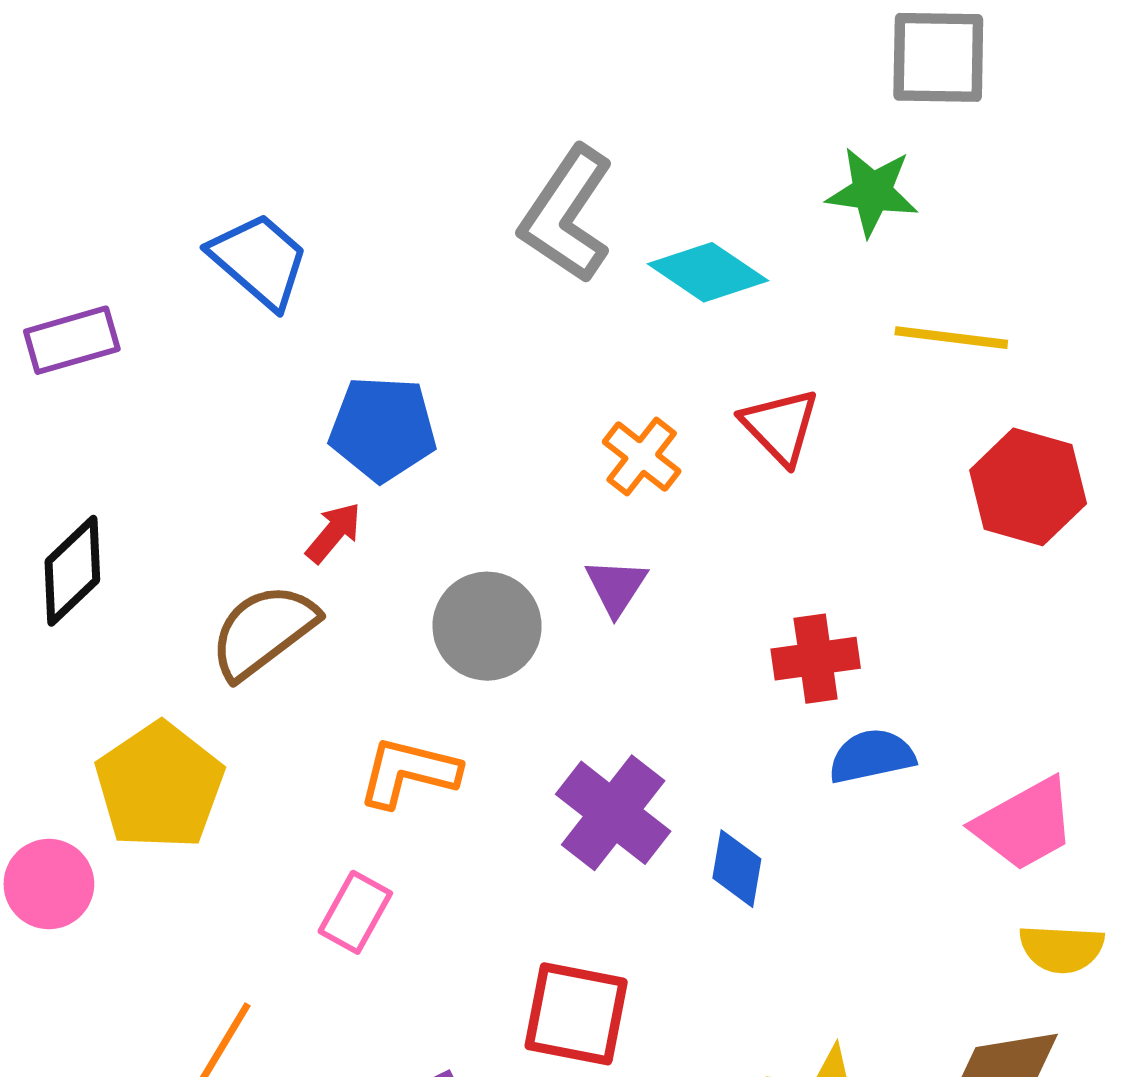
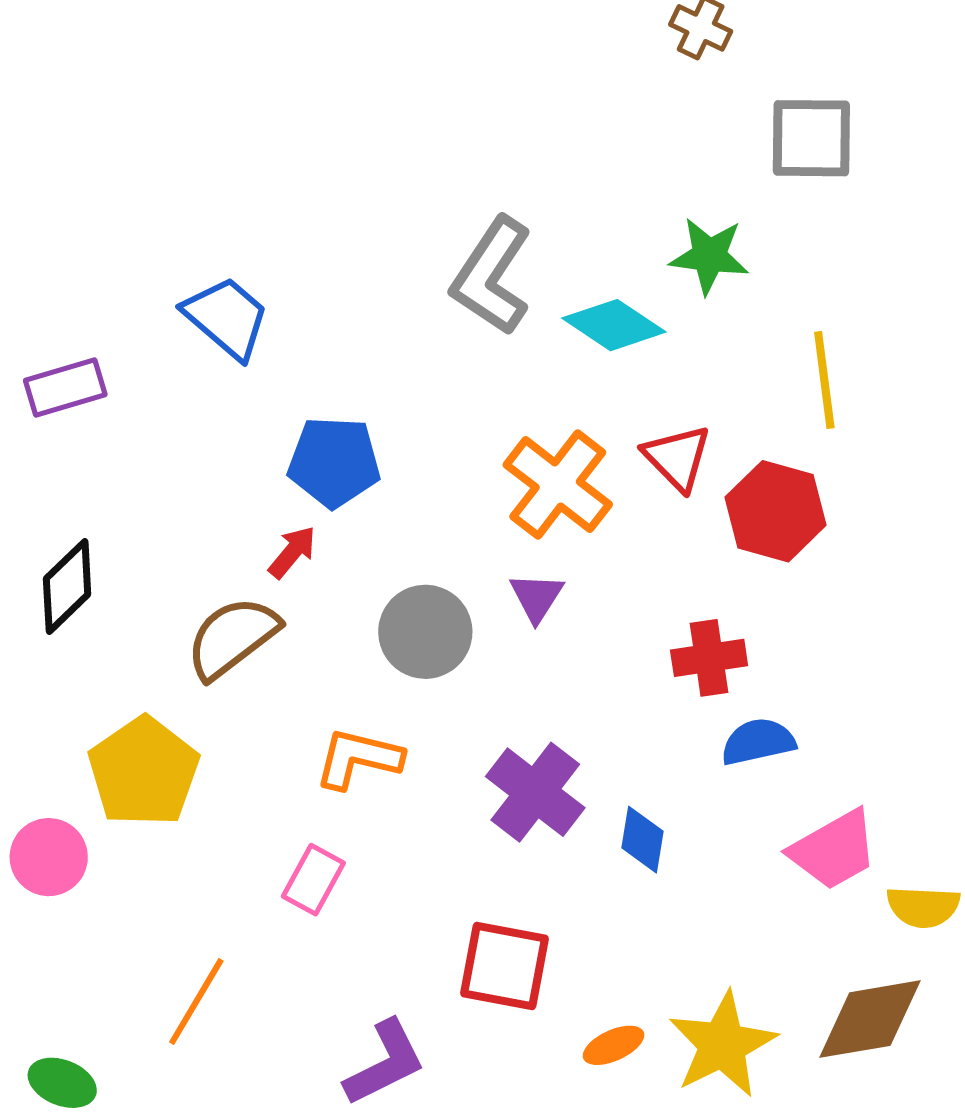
green star: (872, 192) -> (709, 256), moved
yellow line: (951, 338) -> (824, 380), turned 76
orange cross: (642, 457) -> (558, 485), size x1.6
red hexagon: (1028, 487) -> (775, 511), moved
pink trapezoid: (1025, 824) -> (834, 850), moved

